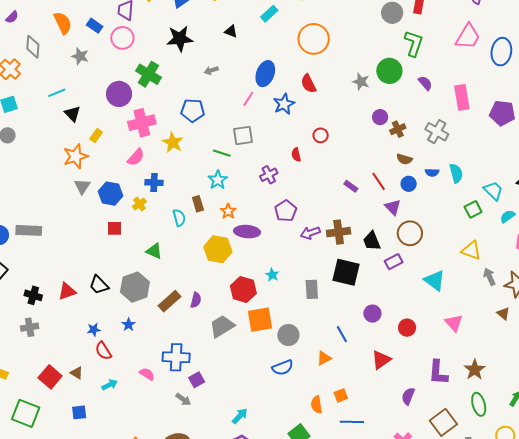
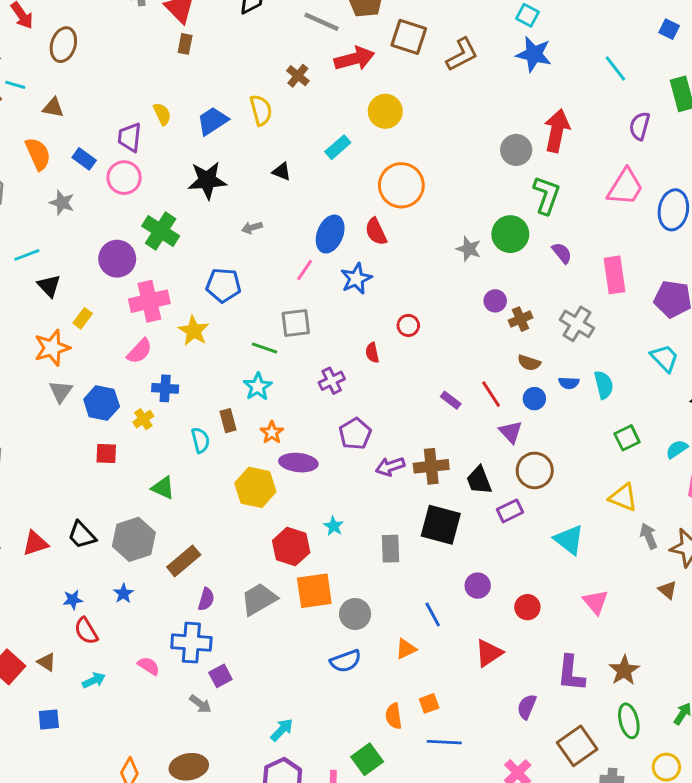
red semicircle: (308, 84) -> (376, 232), moved
cyan trapezoid: (493, 191) -> (665, 358), moved
purple semicircle: (196, 300) -> (206, 599), moved

